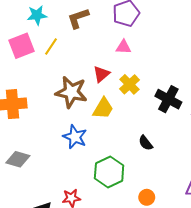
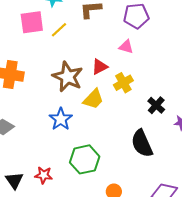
black cross: (168, 99) -> (156, 105), size x0.7
black semicircle: (146, 143) -> (142, 143), moved, size x1.8

